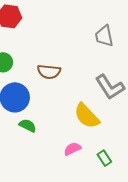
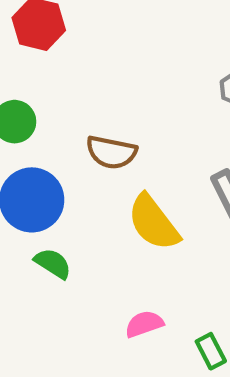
yellow semicircle: (87, 116) -> (154, 223), moved

